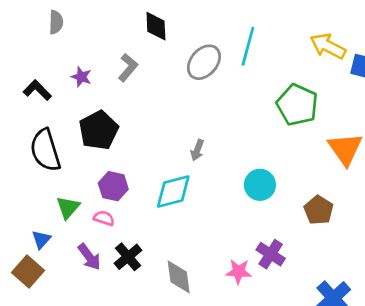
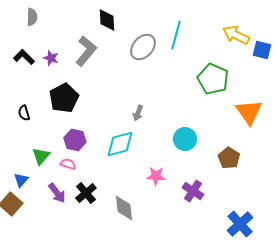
gray L-shape: (128, 68) -> (86, 51), size x1.4
black L-shape: (37, 90) -> (24, 57), moved
black semicircle: (45, 150) -> (24, 113), size x0.5
pink star: (239, 271) -> (156, 176), moved

